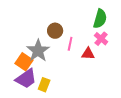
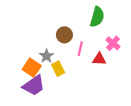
green semicircle: (100, 19) -> (97, 17), moved
gray star: (38, 51) -> (46, 56), size x0.6
yellow rectangle: (44, 85) -> (58, 69), moved, turned -48

